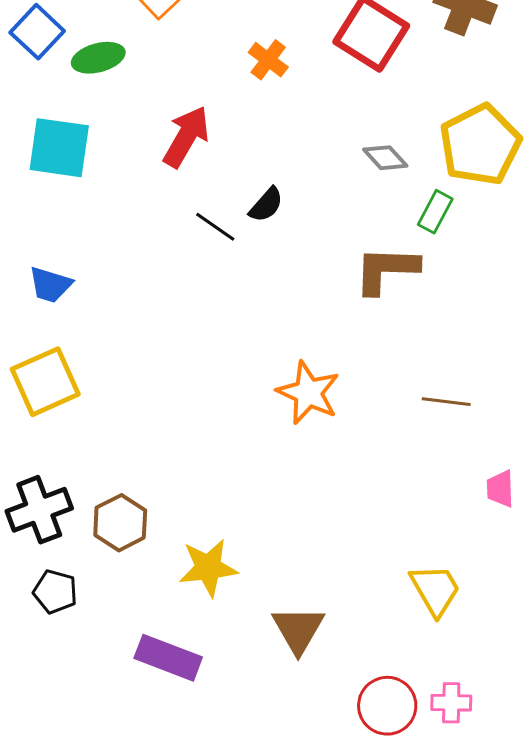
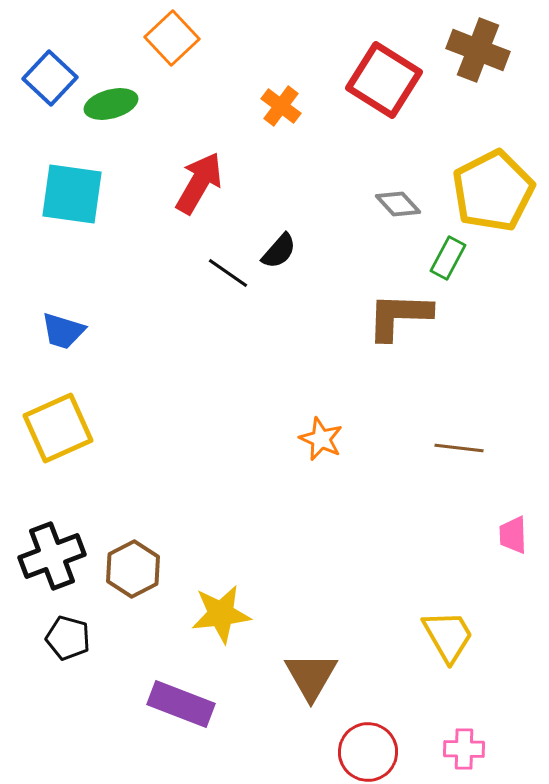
orange star: (308, 393) -> (321, 439), size x0.7
red circle: (387, 706) -> (368, 752), moved

